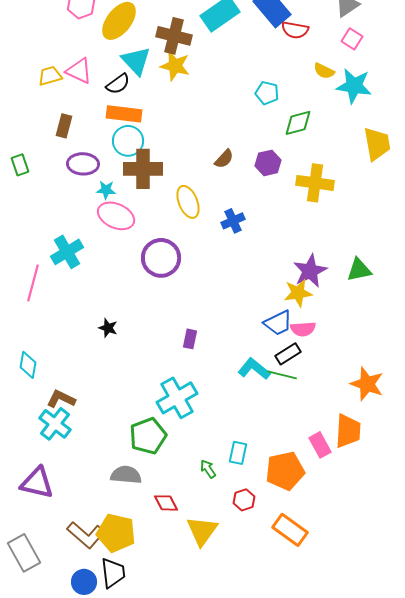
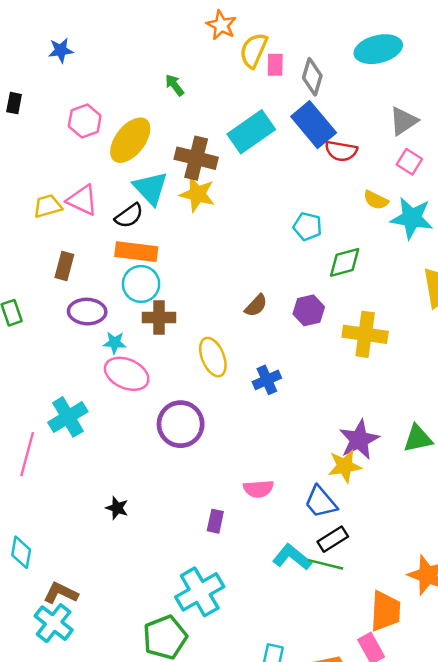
brown cross: (143, 169) -> (159, 317), size x0.7
blue trapezoid: (278, 323) -> (321, 502), turned 76
pink semicircle: (303, 329) -> (258, 489), moved
orange trapezoid: (348, 431) -> (385, 611), moved

